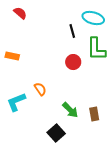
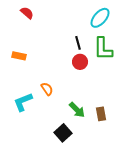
cyan ellipse: (93, 18) -> (100, 18), turned -65
black line: (72, 31) -> (78, 43), moved

